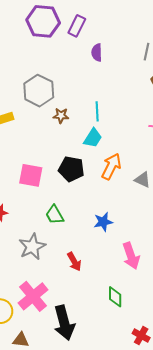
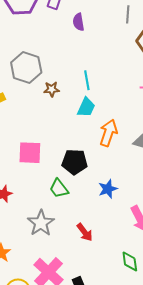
black pentagon: (71, 169) -> (75, 162), moved

